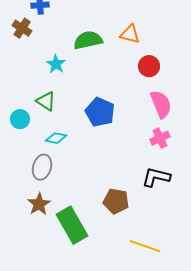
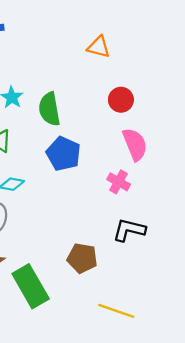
orange triangle: (130, 34) -> (99, 47), moved
green semicircle: (88, 40) -> (49, 109), moved, turned -88
pink cross: (160, 138) -> (119, 182), moved, turned -36

